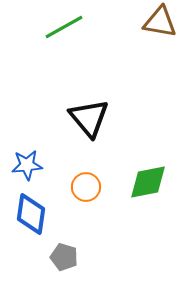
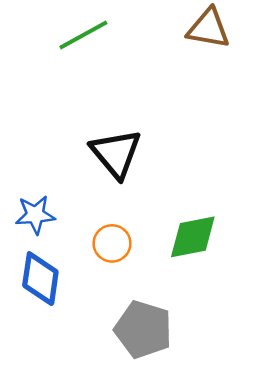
gray pentagon: (64, 257) -> (143, 329), moved, size x1.6

